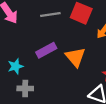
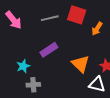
orange triangle: (75, 57) -> (81, 64), moved

